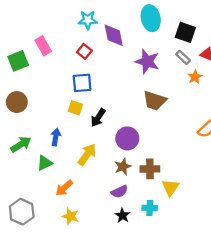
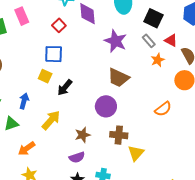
purple circle: (127, 138) -> (106, 106), moved
brown cross: (150, 169) -> (119, 135), moved
yellow triangle: (170, 187) -> (136, 153), moved

